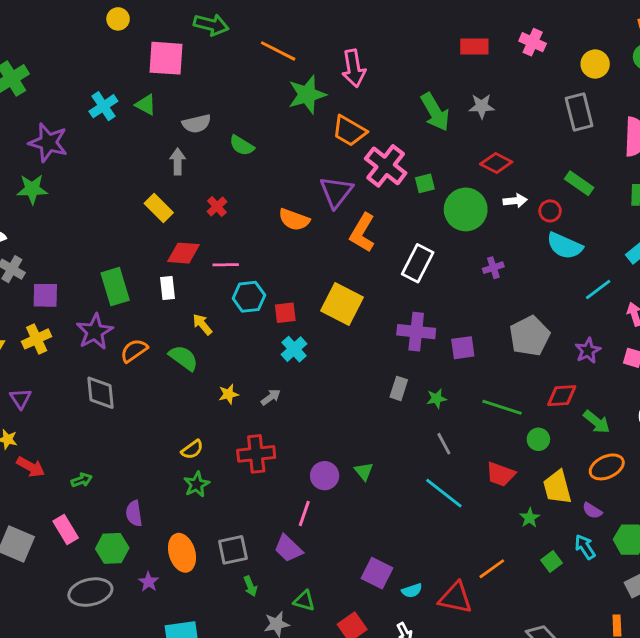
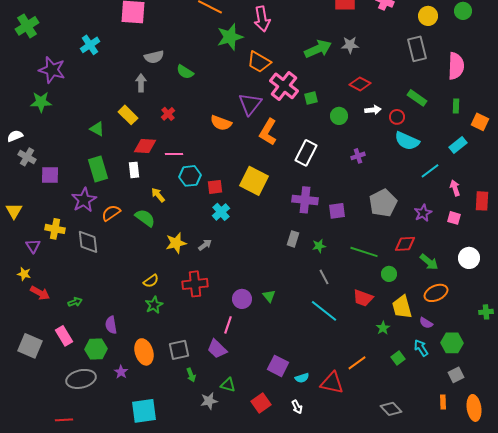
green triangle: (146, 105) -> (97, 129), moved
green arrow: (435, 112) -> (318, 49), turned -84
green circle: (466, 209) -> (339, 116), size x0.6
yellow cross: (37, 339) -> (55, 229), moved, turned 36
yellow star: (229, 394) -> (176, 243), size x1.5

